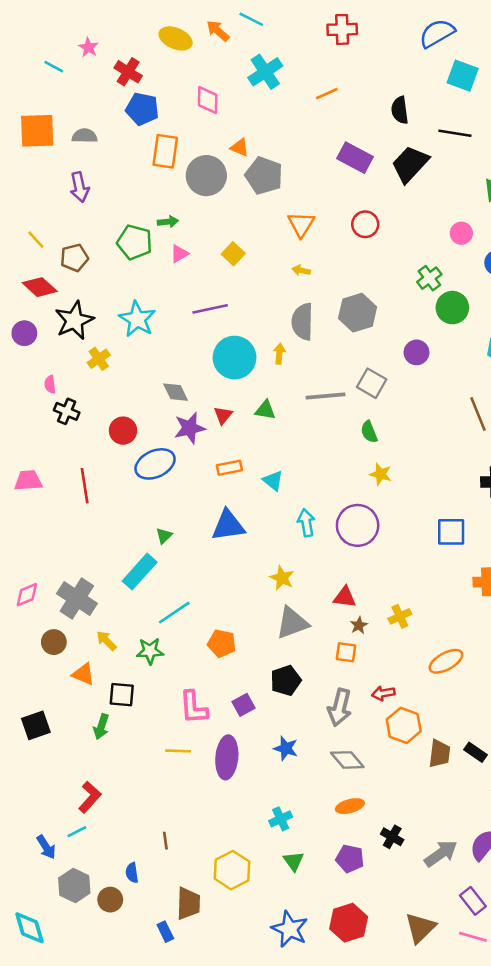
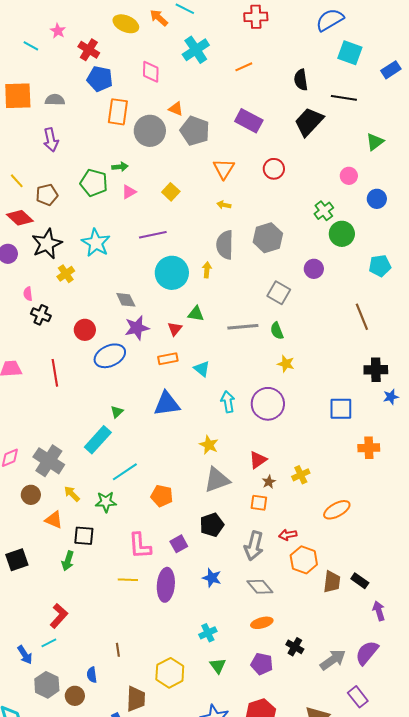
purple rectangle: (355, 158) -> (249, 121), moved
gray line: (326, 396) -> (243, 327), moved
red triangle: (223, 415) -> (175, 329), moved
red triangle: (345, 597) -> (258, 460), turned -42

